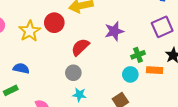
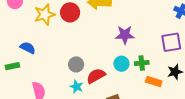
red semicircle: (80, 47) -> (96, 76), moved
cyan circle: (130, 74) -> (121, 64), moved

